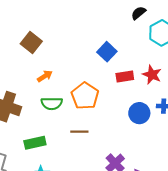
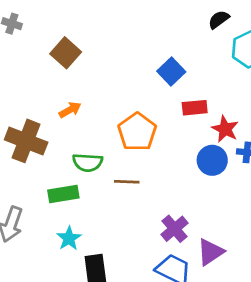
red star: (152, 75) -> (225, 129), moved
orange arrow: (45, 76) -> (70, 110), moved
green semicircle: (52, 103) -> (88, 162), moved

